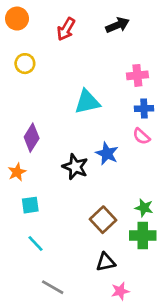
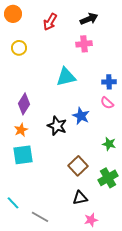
pink cross: (137, 75) -> (84, 44), moved
orange star: (17, 172) -> (21, 130), moved
cyan square: (30, 205) -> (23, 155), size x1.5
green star: (144, 208) -> (109, 144), moved
green cross: (143, 236) -> (108, 178), turned -30
cyan line: (36, 243) -> (13, 203), moved

